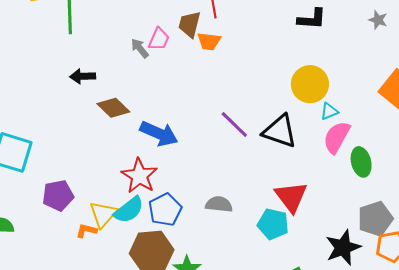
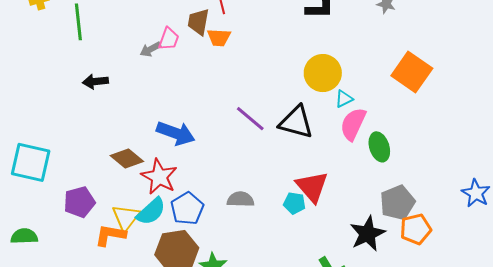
gray arrow: (140, 48) -> (150, 49), turned -75
brown diamond: (113, 108) -> (127, 159), moved
cyan pentagon: (273, 224) -> (294, 203), moved, size x0.7
orange L-shape: (86, 231) -> (110, 235), size x1.5

